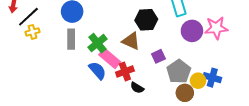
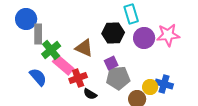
black hexagon: (146, 20) -> (113, 33), moved
gray rectangle: (71, 39) -> (38, 34), moved
blue semicircle: (97, 71) -> (38, 77), moved
gray pentagon: (179, 72) -> (118, 78), moved, turned 30

